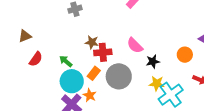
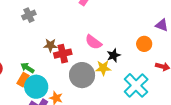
orange rectangle: (94, 73) -> (23, 80), moved
yellow star: (157, 84) -> (103, 68), moved

